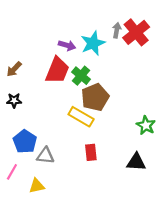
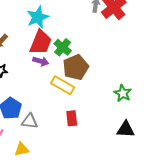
cyan star: (93, 43) -> (38, 17), moved
purple arrow: (67, 45) -> (41, 61), moved
black triangle: (136, 162) -> (126, 129), moved

